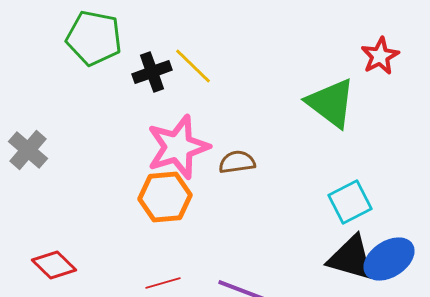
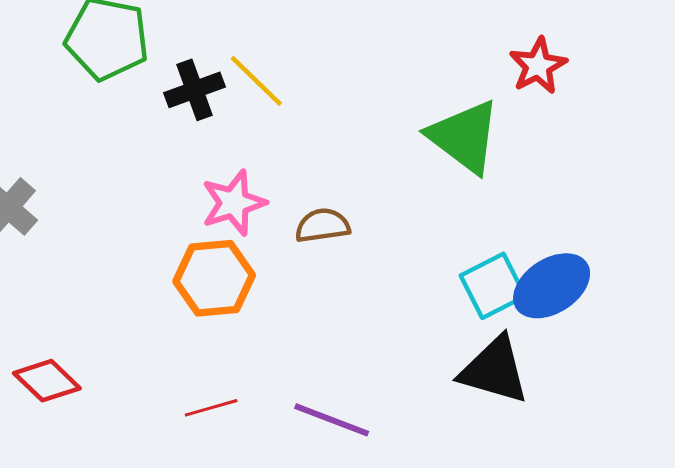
pink star: (178, 147) -> (234, 203), size x0.7
blue ellipse: (389, 259) -> (552, 286), moved

